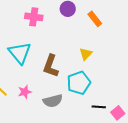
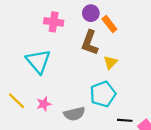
orange rectangle: (95, 19) -> (109, 24), moved
brown L-shape: (51, 66) -> (90, 43), moved

